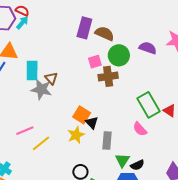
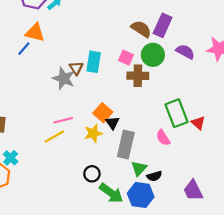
purple rectangle: (84, 28) -> (163, 25), moved
pink square: (95, 62) -> (126, 58), turned 32
cyan rectangle: (32, 71) -> (94, 62), moved
pink line: (25, 131) -> (63, 120), moved
gray rectangle: (107, 141) -> (126, 145), size x1.4

